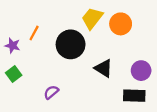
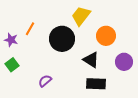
orange circle: (121, 24) -> (106, 36), moved
black rectangle: (134, 96) -> (96, 84), moved

